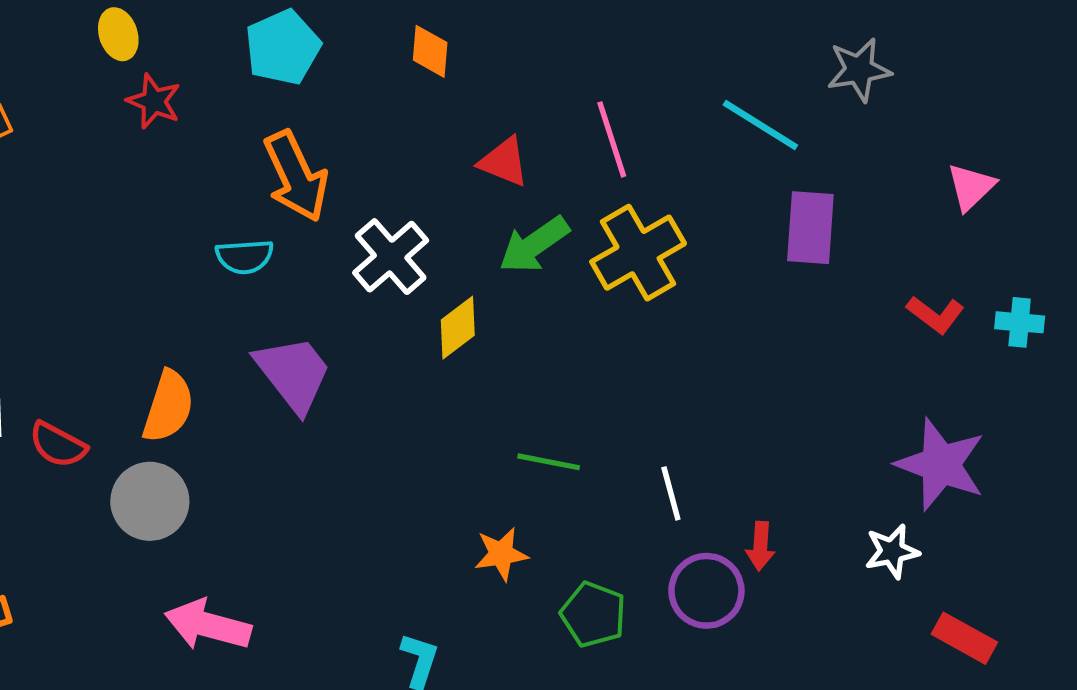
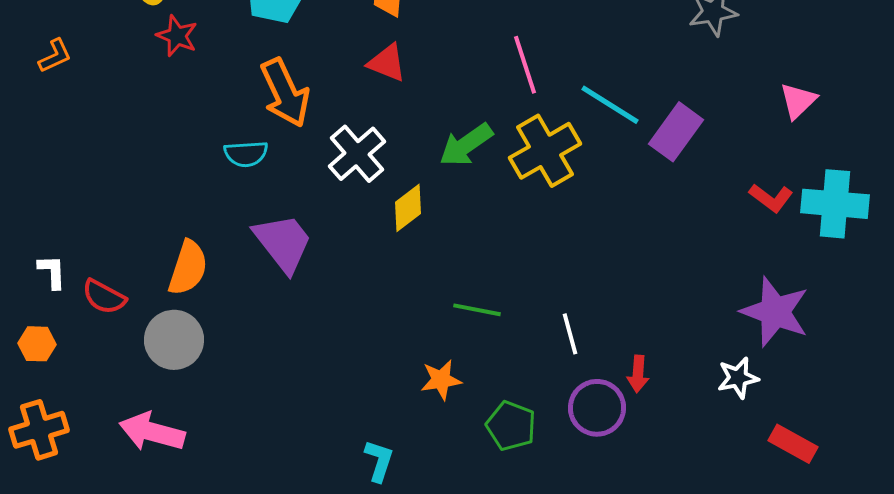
cyan line: (760, 125) -> (610, 105), moved
red triangle: (504, 162) -> (387, 63), moved
purple rectangle: (810, 228) -> (676, 132), turned 32
cyan cross: (1020, 322) -> (835, 204), size x1.8
pink arrow: (208, 625) -> (152, 432), moved

